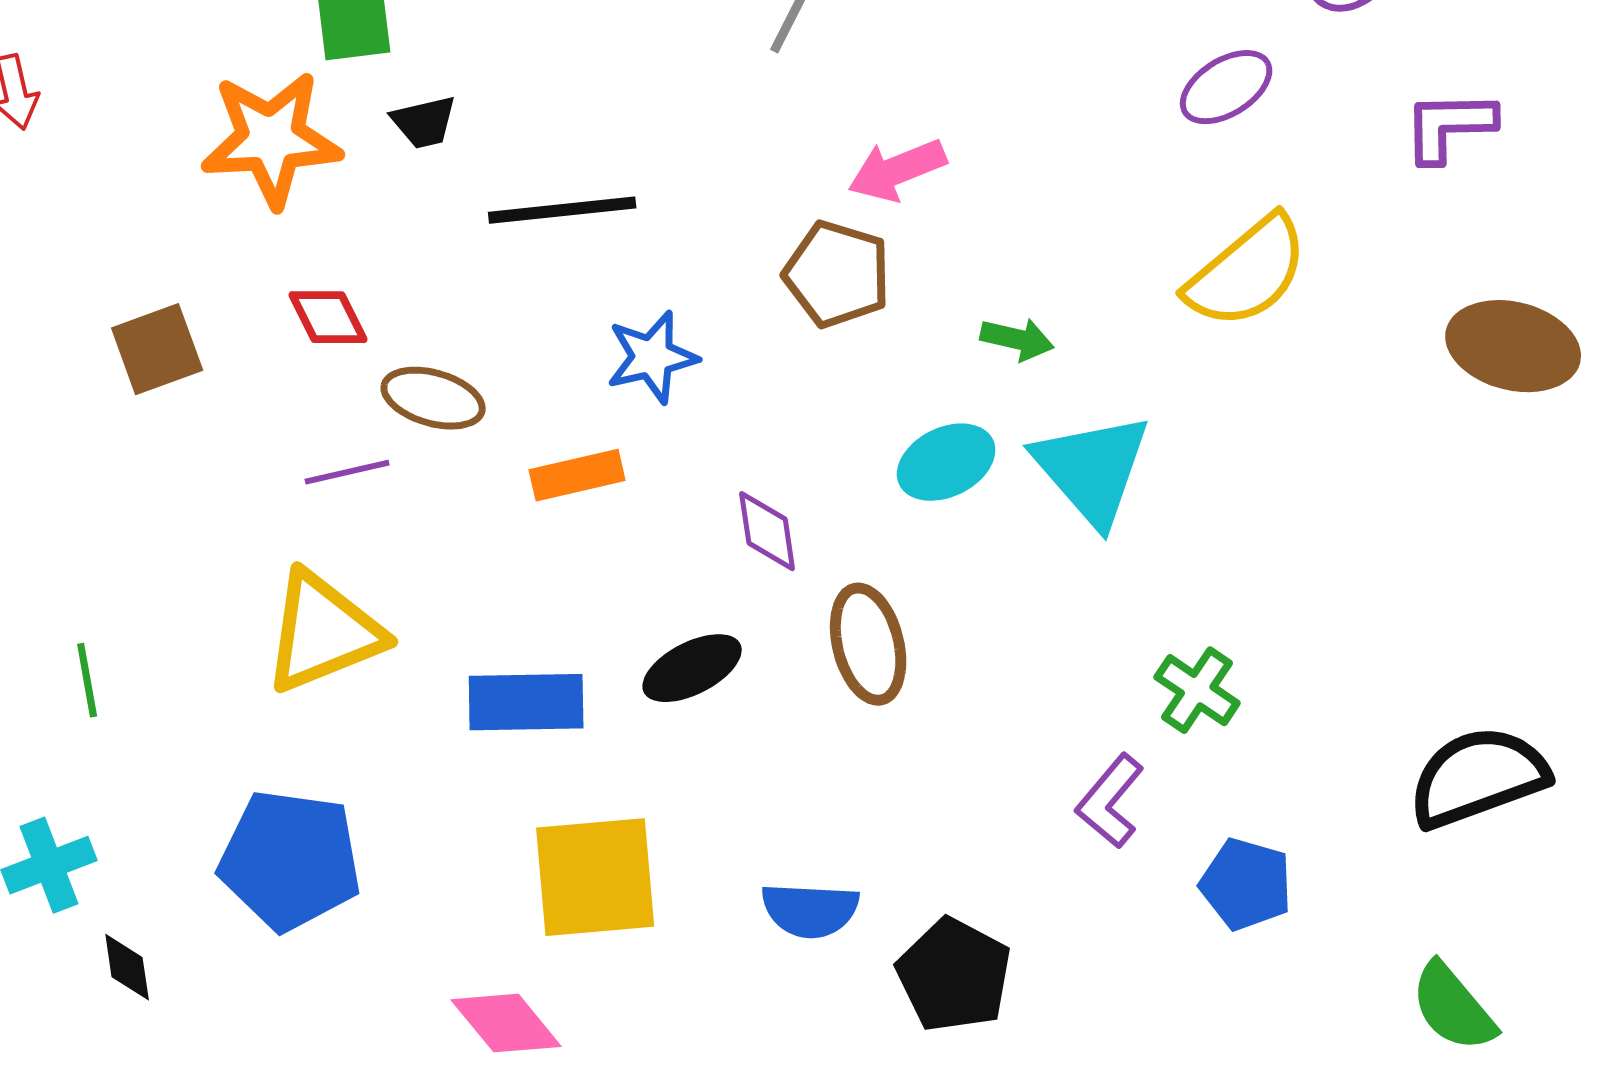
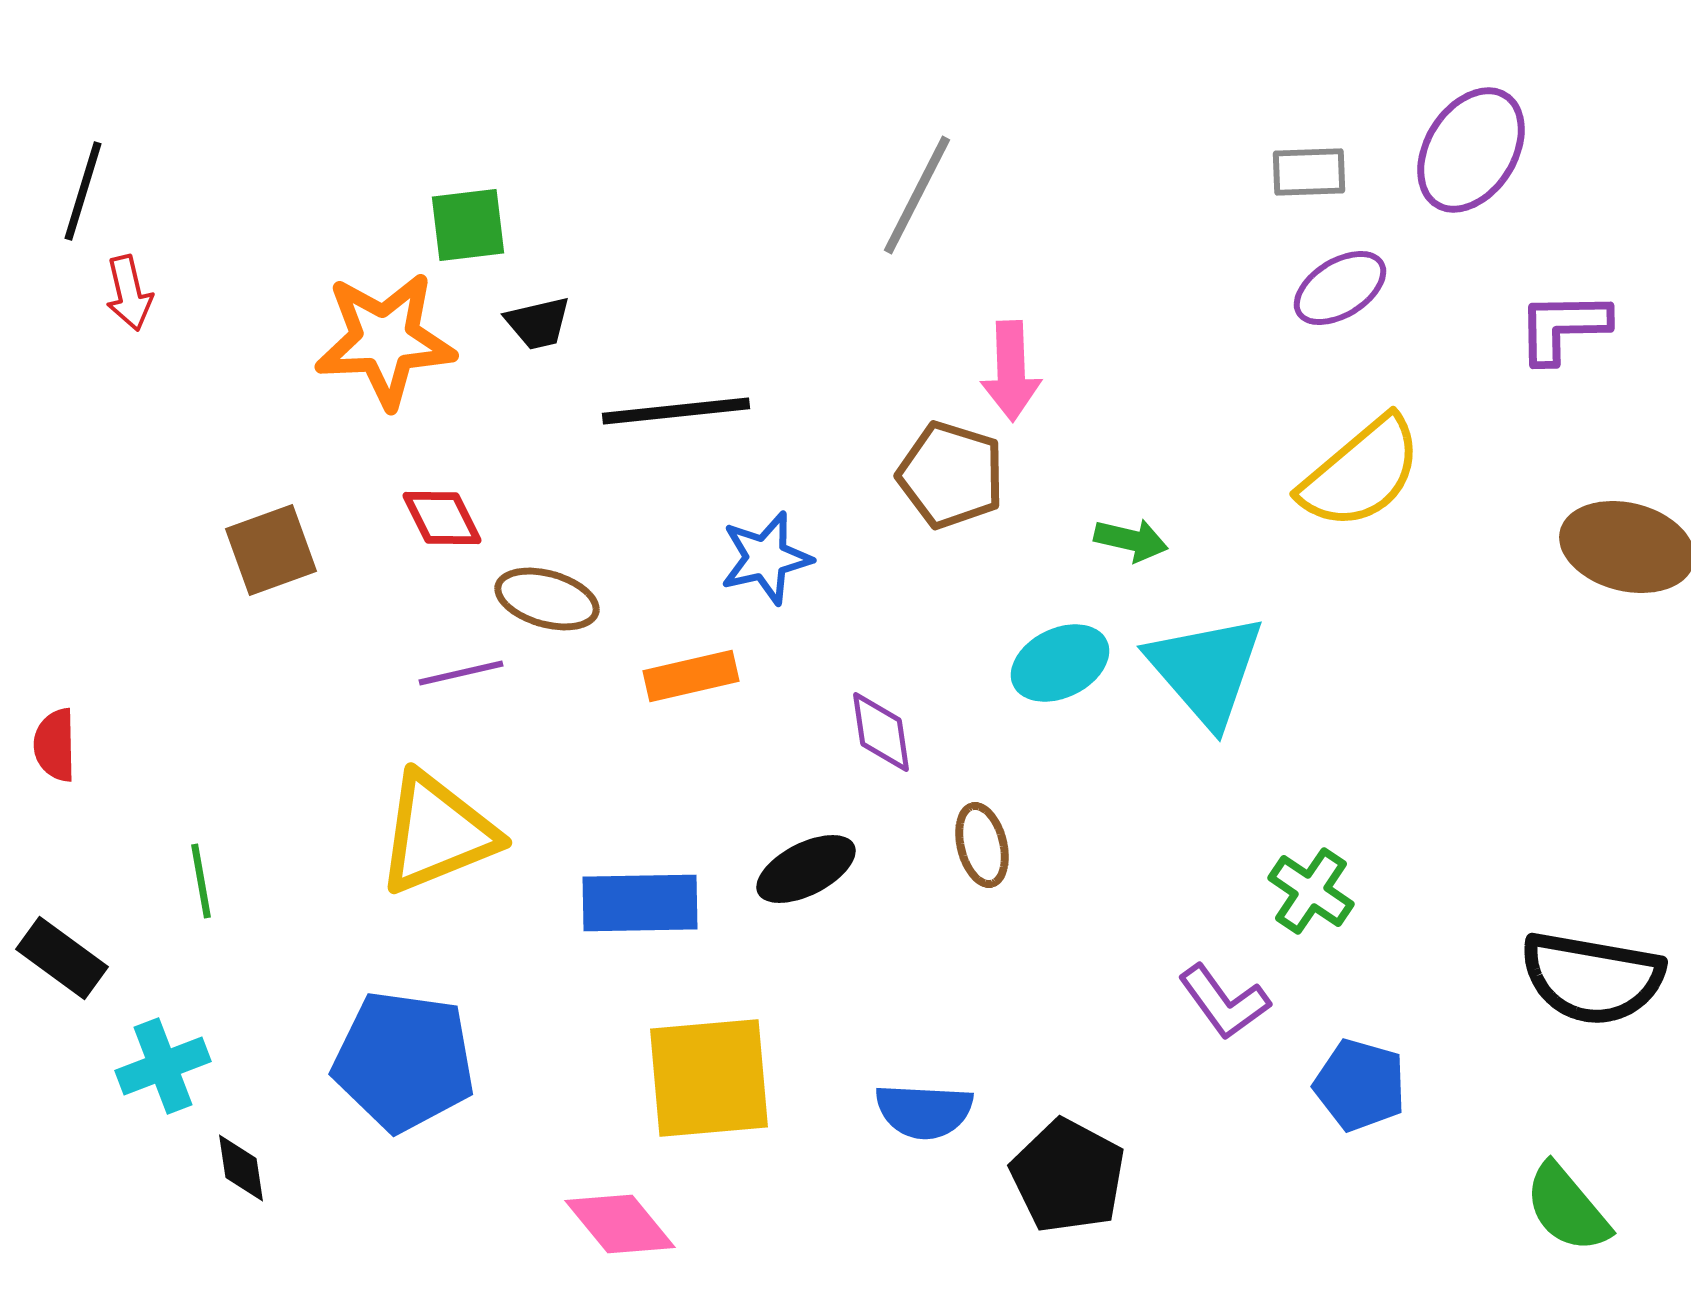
pink arrow: (897, 170) -> (1011, 371), turned -70
brown ellipse: (868, 644) -> (982, 845), size x0.7
black semicircle: (1478, 777) -> (1592, 978), turned -150
purple L-shape: (1110, 801) -> (1224, 1002), turned -76

